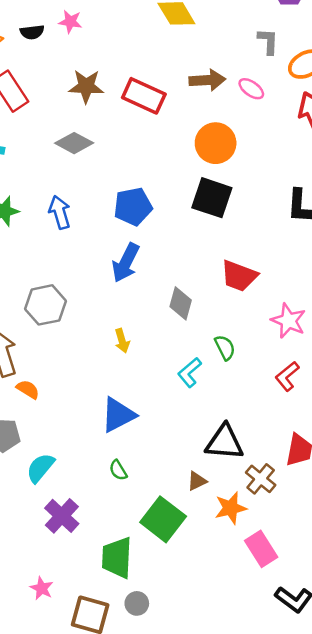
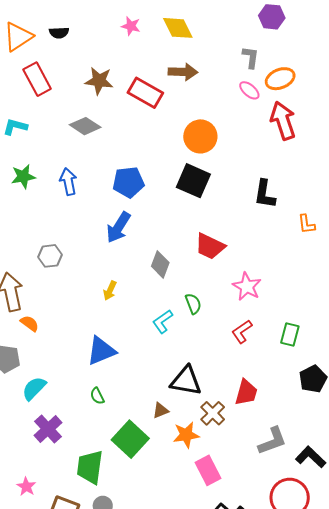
pink star: (70, 22) -> (131, 26), moved
brown arrow: (207, 80) -> (183, 72), moved
pink ellipse: (251, 89) -> (249, 90), moved
gray hexagon: (46, 305) -> (50, 256), size x0.7
yellow arrow: (122, 341) -> (110, 291), turned 36

